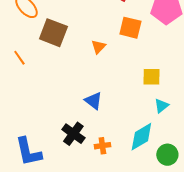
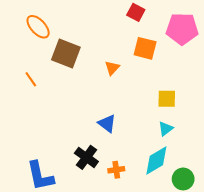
cyan triangle: (161, 106) -> (166, 129), moved

